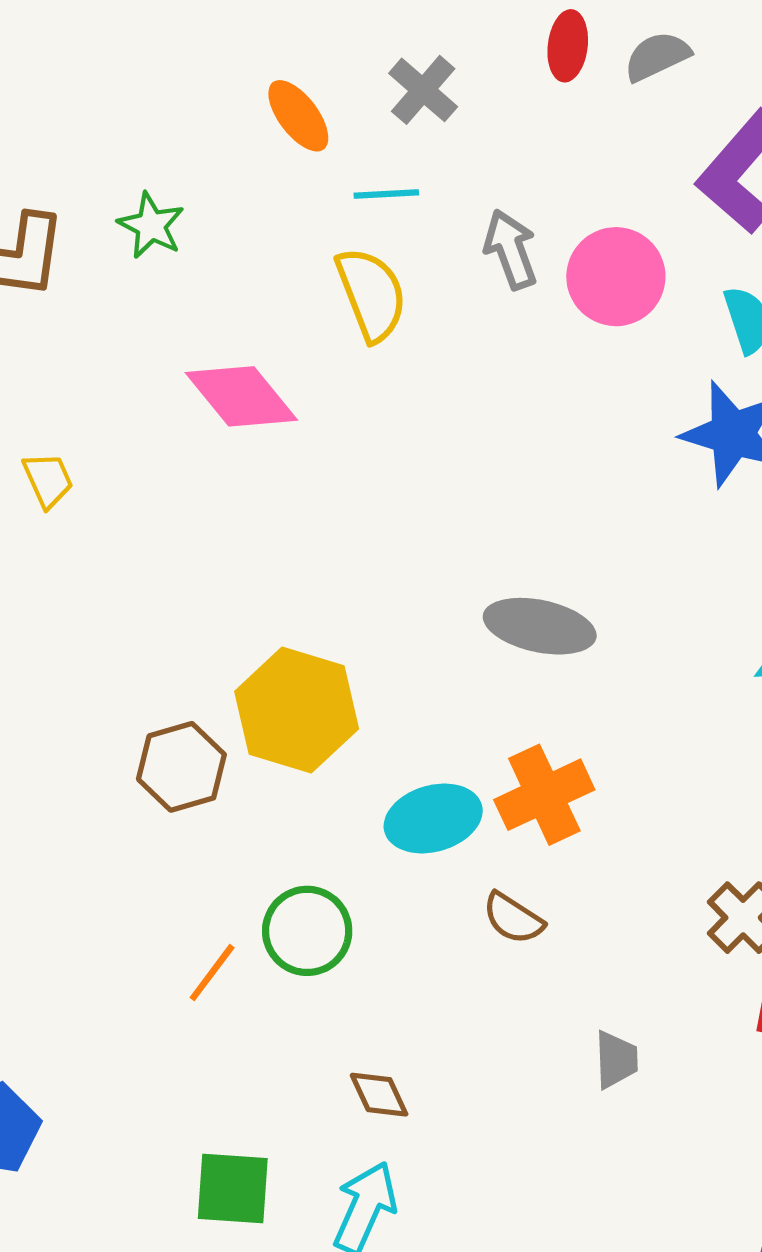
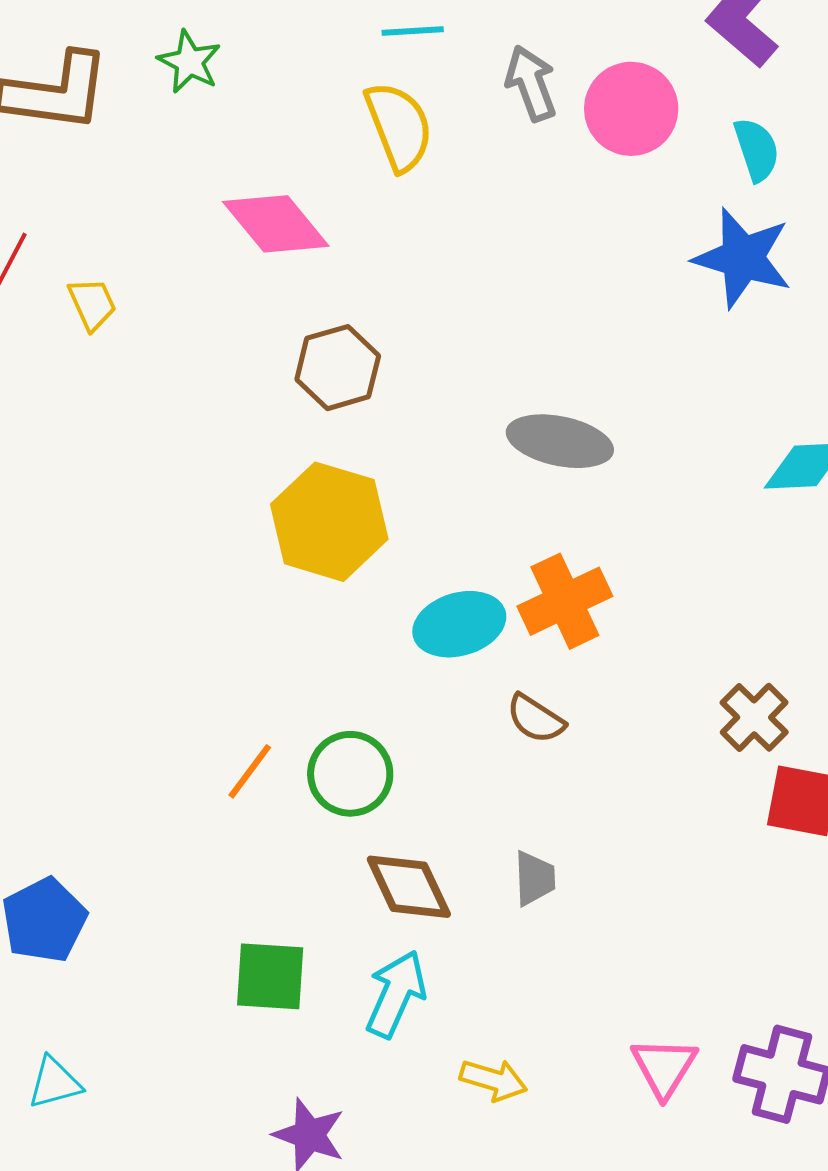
brown hexagon: (181, 767) -> (338, 368), moved
green circle: (307, 931) -> (350, 774), moved
gray trapezoid: (616, 1060) -> (535, 878), moved
brown diamond: (379, 1095) -> (409, 887), size x1.5

